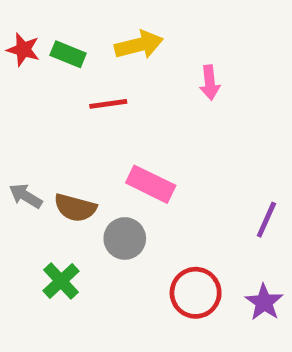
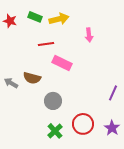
green rectangle: (68, 54) -> (35, 17), moved
pink rectangle: (151, 184) -> (62, 63), moved
brown semicircle: (75, 208) -> (32, 78), moved
green cross: (61, 281) -> (55, 131), moved

